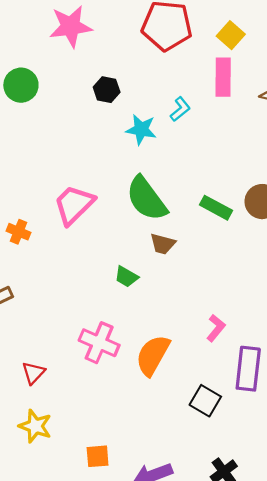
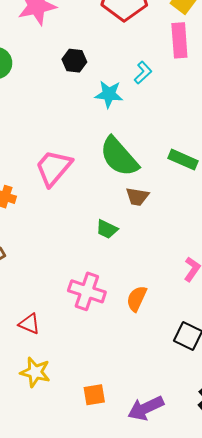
orange semicircle: (153, 355) -> (137, 299), size x0.7
red triangle: (33, 373) -> (29, 324), turned -45

